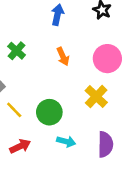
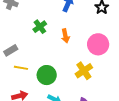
green cross: (17, 51) -> (40, 27), moved
yellow line: (14, 110) -> (21, 68), turned -48

